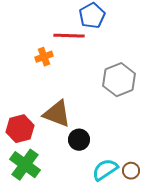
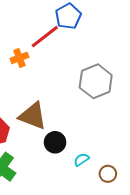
red line: (69, 36) -> (45, 37), turned -40
cyan semicircle: (105, 170) -> (81, 160), moved, size x0.6

